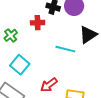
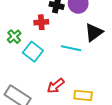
cyan square: (20, 65) -> (33, 52), moved

